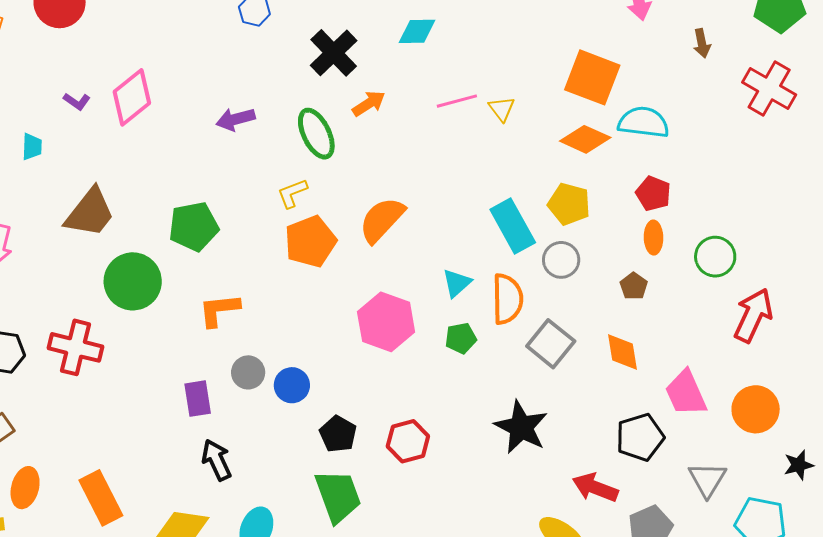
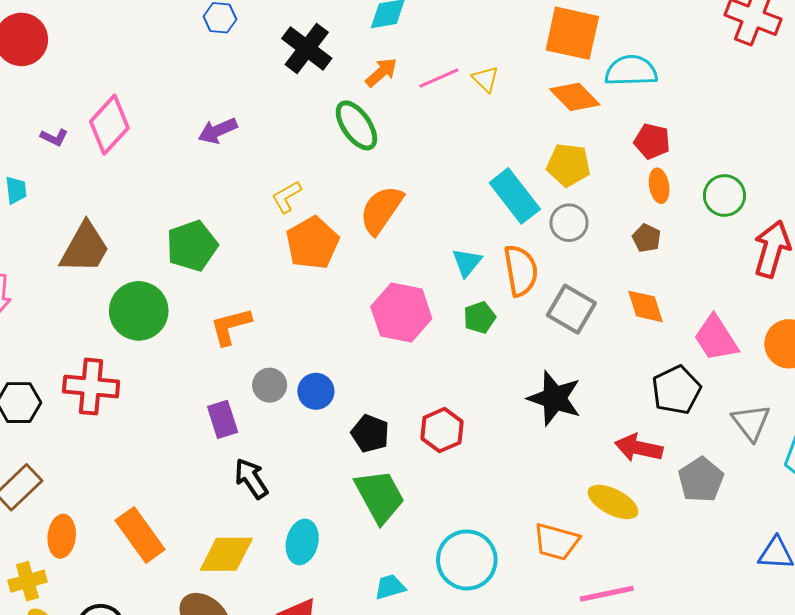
orange arrow: (369, 104) -> (381, 72), moved
green ellipse: (316, 134) -> (356, 125), moved
orange diamond: (585, 139) -> (575, 97), turned 30

